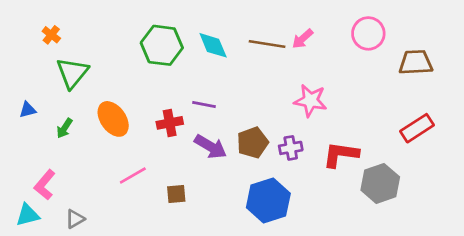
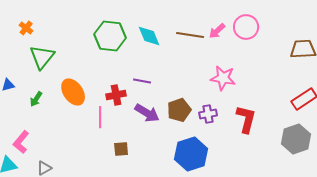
pink circle: (368, 33) -> (246, 27), moved
red L-shape: (341, 154) -> (246, 119), turned 96
pink line: (133, 176) -> (100, 117), moved, turned -60
gray hexagon: (380, 183) -> (296, 139), moved

